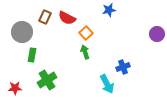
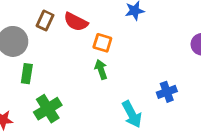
orange square: (86, 33) -> (102, 43), turned -32
blue cross: (123, 67) -> (167, 92), moved

